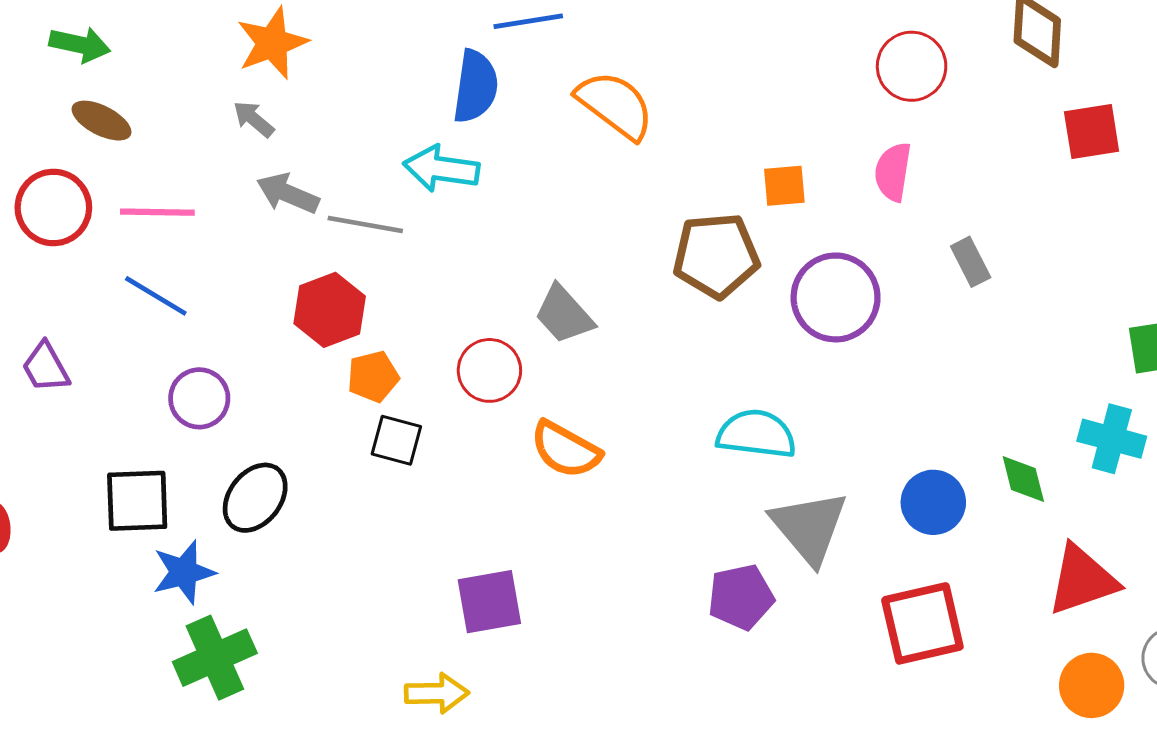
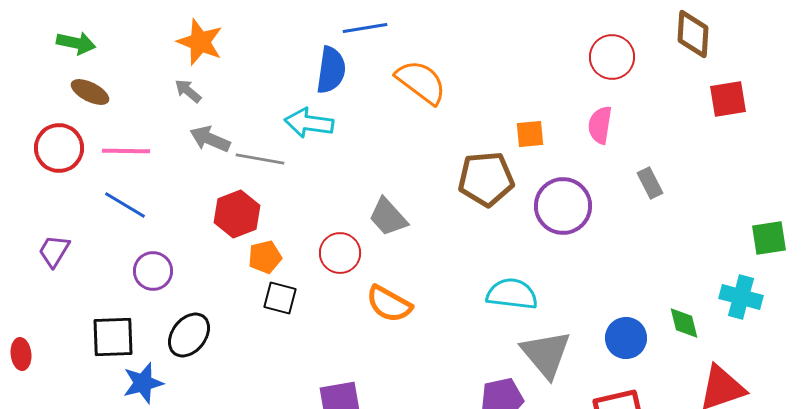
orange star: (272, 43) -> (200, 42), turned -30
purple trapezoid: (46, 367) -> (54, 251), turned 60

